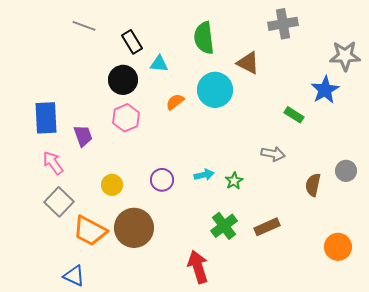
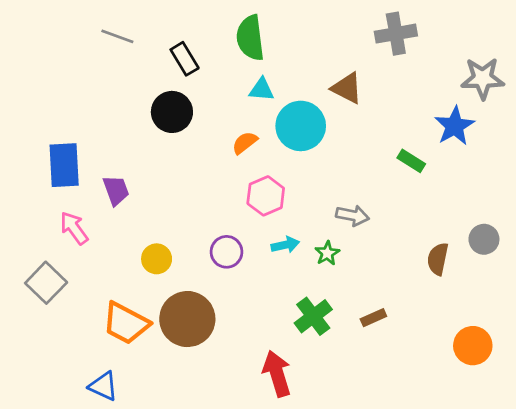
green semicircle: (204, 38) -> (250, 38), moved
cyan triangle: (159, 64) -> (261, 90), moved
pink hexagon: (126, 118) -> (266, 196), moved
gray arrow: (273, 154) -> (352, 215), moved
gray square: (59, 202) -> (46, 283), moved
brown rectangle: (267, 227) -> (373, 318), size x0.7

